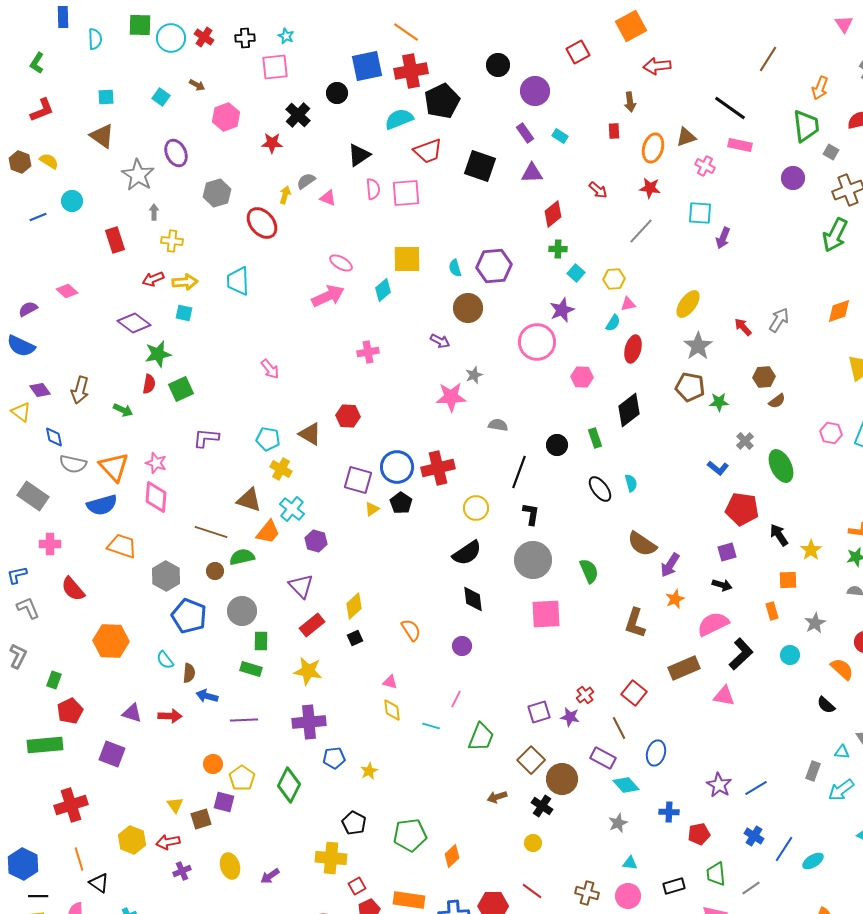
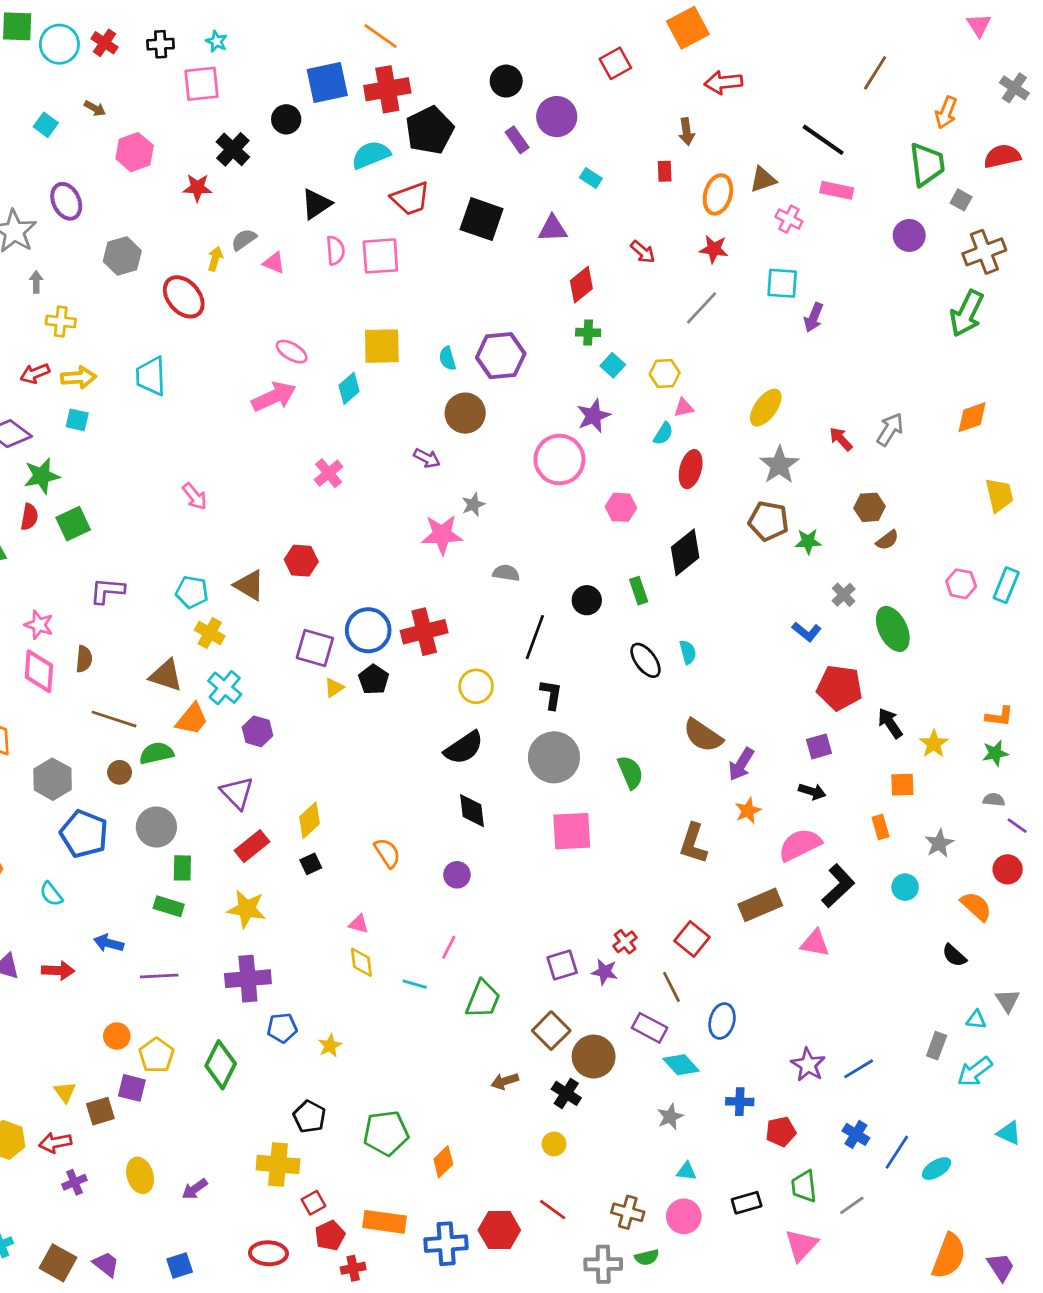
purple rectangle: (525, 133) -> (517, 140), moved
pink cross: (368, 352) -> (329, 473), turned -30
brown semicircle: (189, 673) -> (84, 659), moved

